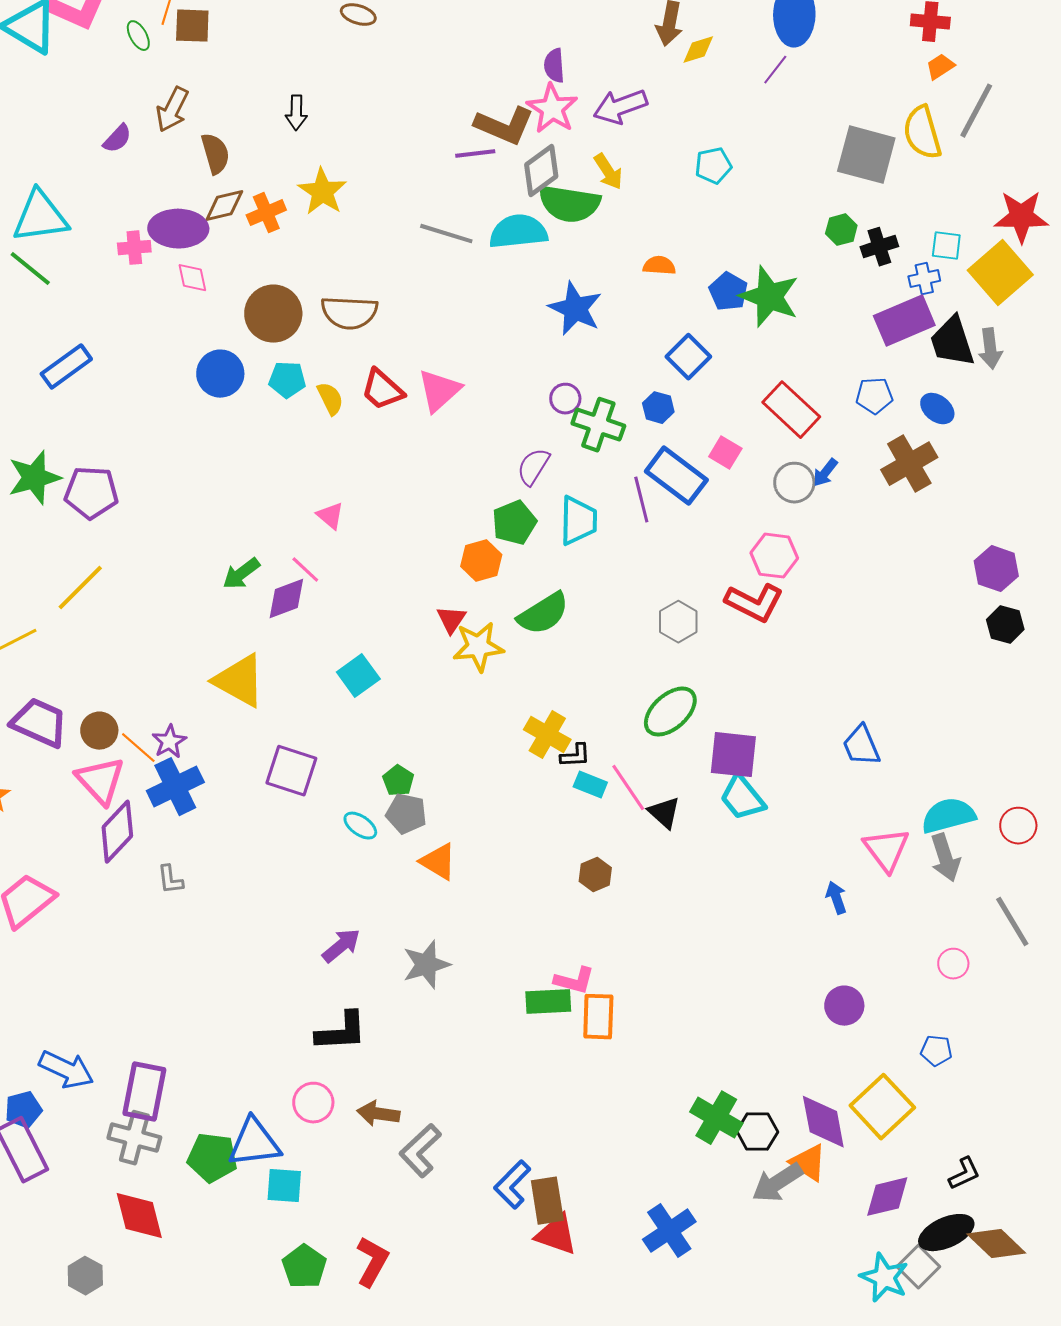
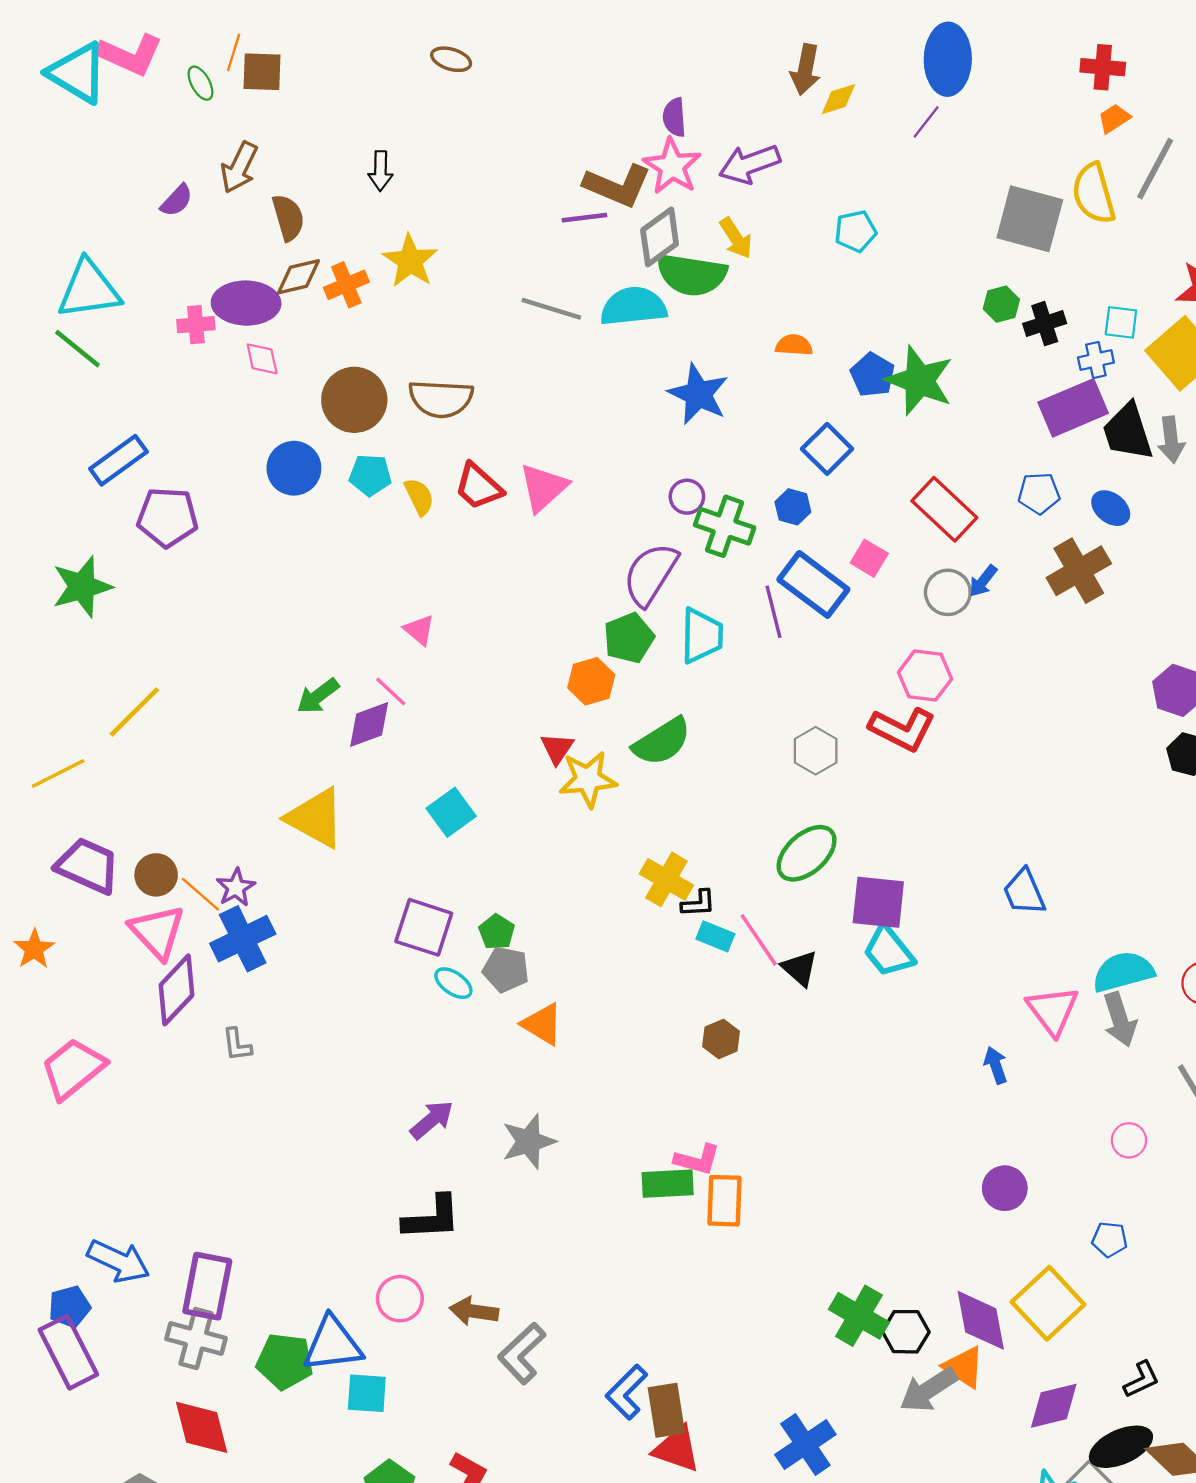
purple semicircle: (533, 467) -> (650, 574), size x1.5
purple pentagon: (91, 493) -> (167, 517), moved
purple square: (291, 771) -> (424, 927), moved

